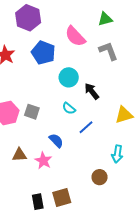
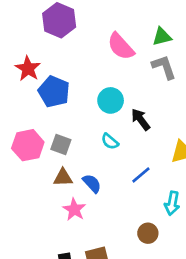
green triangle: (105, 19) -> (162, 37), moved
blue pentagon: (43, 53) -> (54, 92), moved
blue line: (86, 127) -> (141, 175), moved
brown triangle: (19, 155) -> (63, 178), moved

